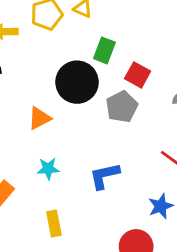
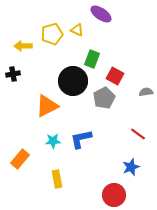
orange triangle: (40, 118) -> (47, 106), size x1.4
blue L-shape: (104, 176) -> (81, 139), moved

